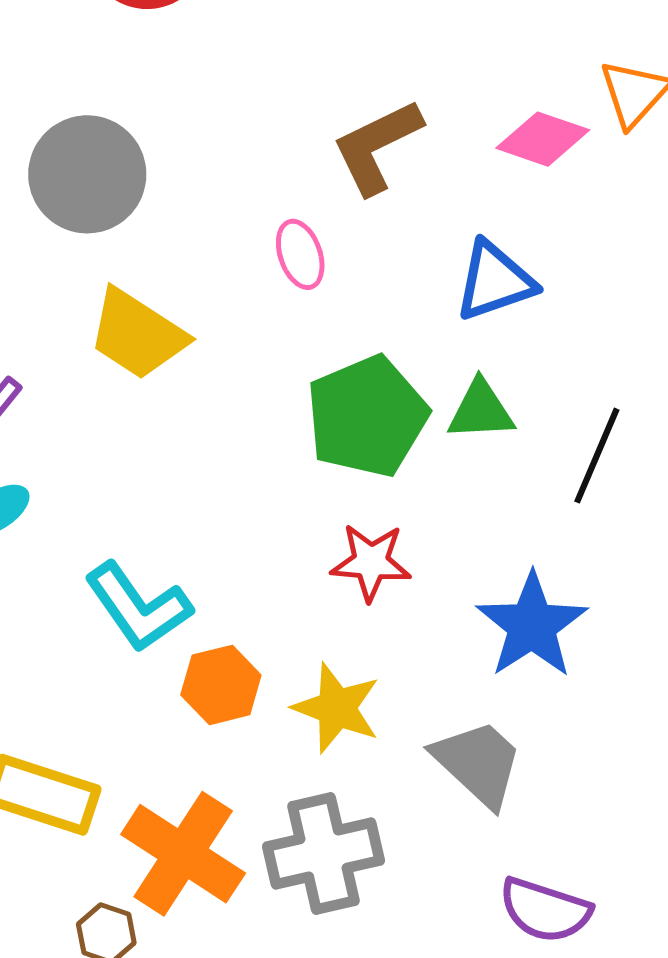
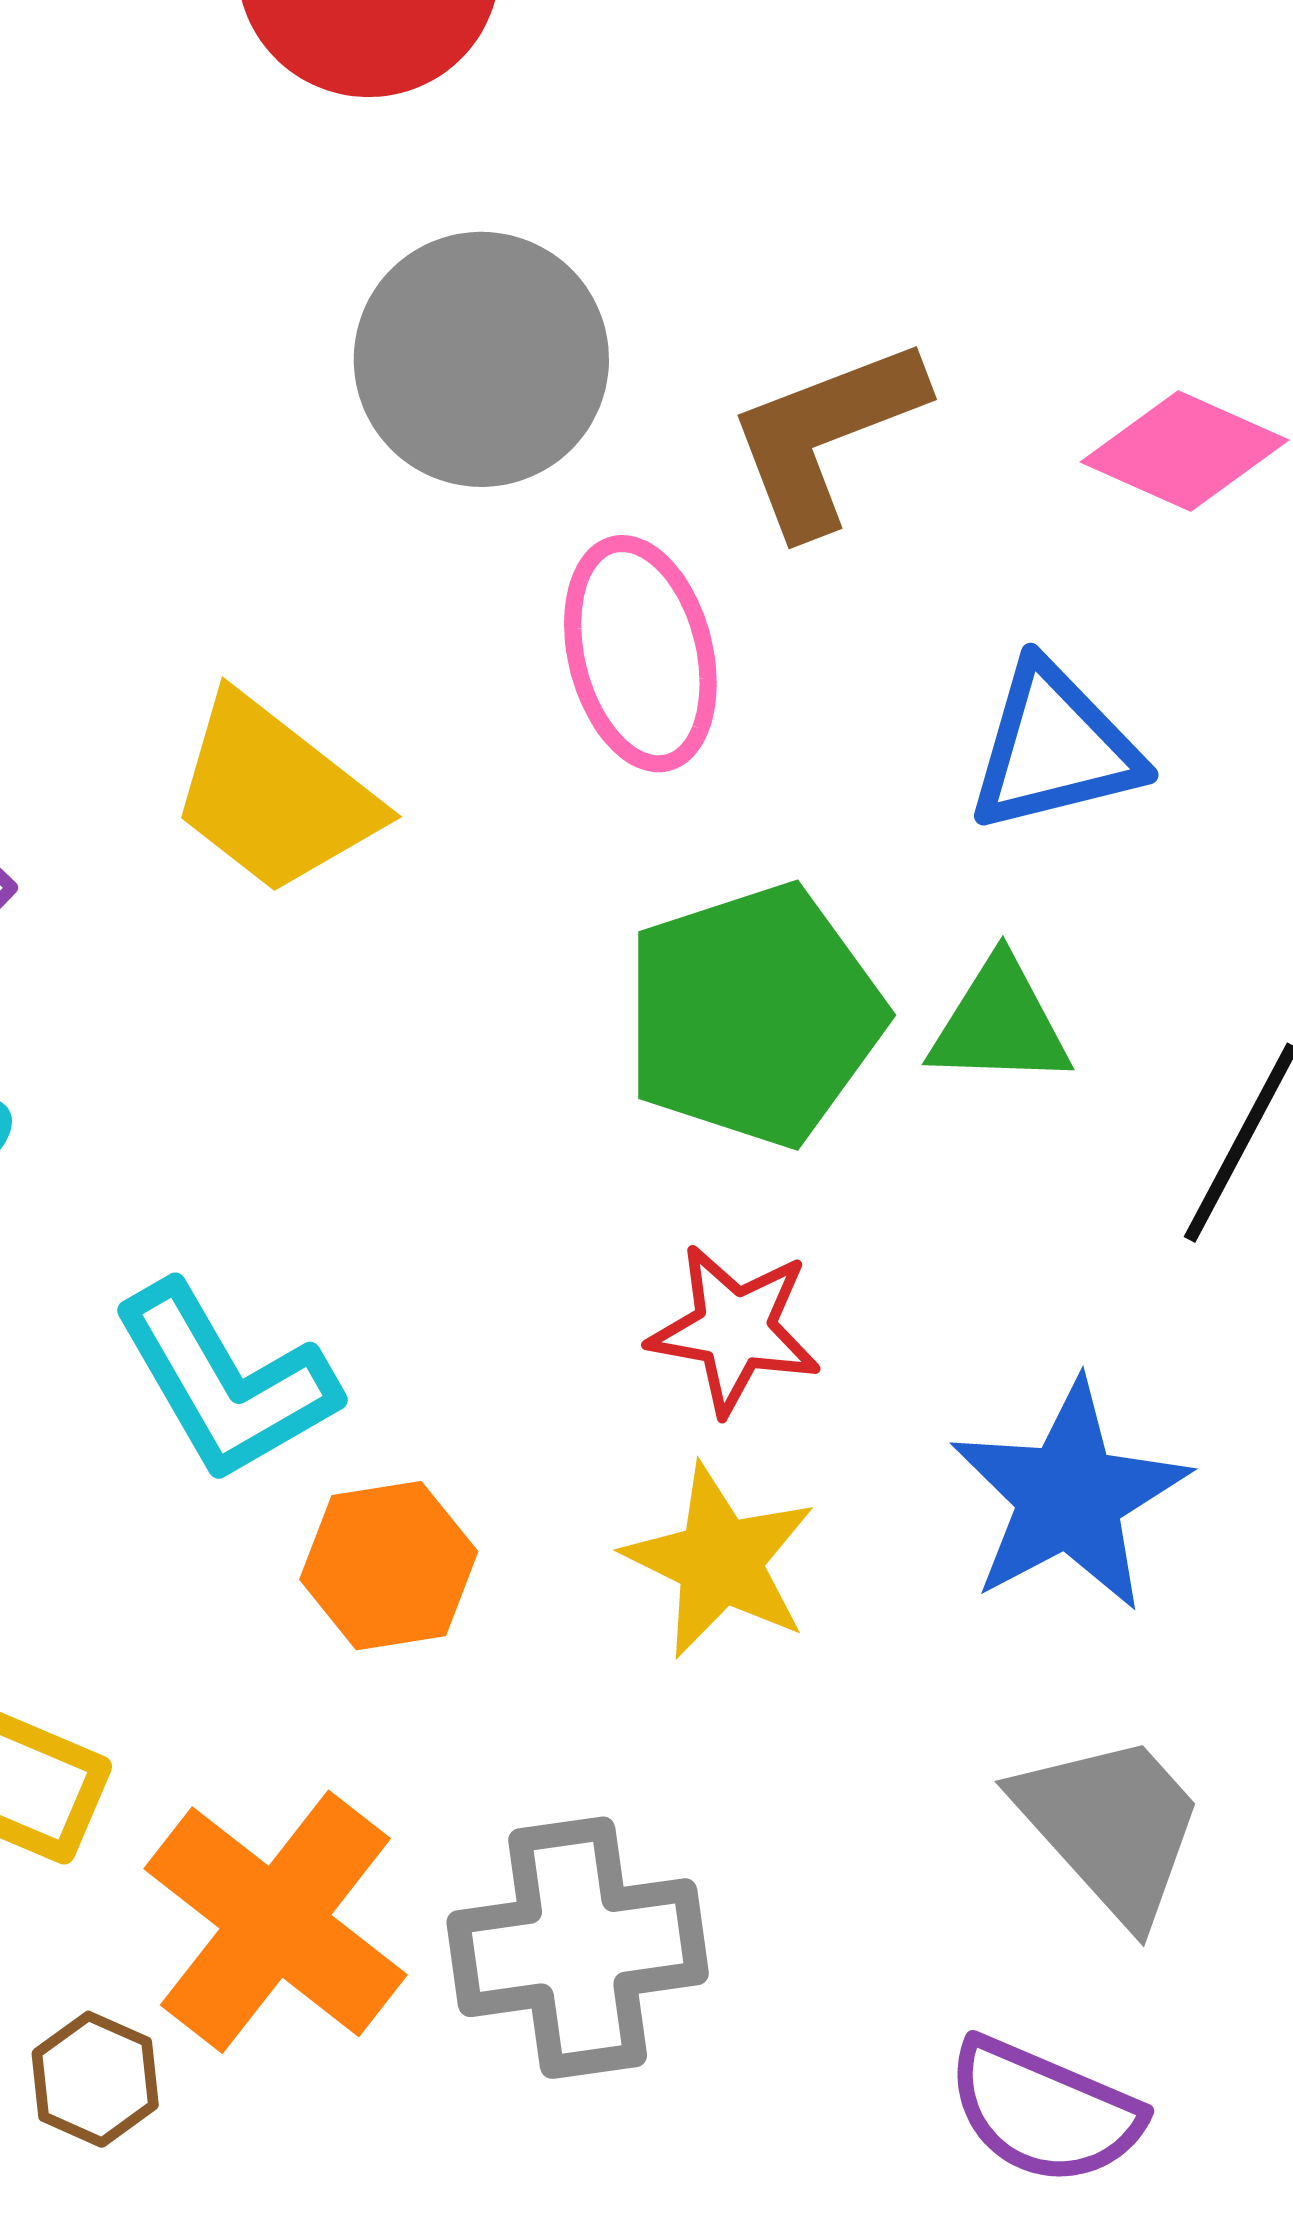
gray circle: (87, 174) -> (481, 359), moved
pink ellipse: (300, 254) -> (640, 654), size x1.5
yellow star: (337, 708) -> (720, 1561), moved
gray trapezoid: (478, 763) -> (1111, 1827), moved

